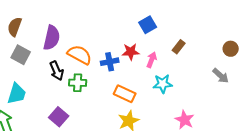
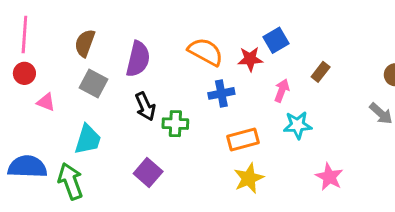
red star: (131, 52) -> (250, 59), moved
orange semicircle: (80, 55) -> (206, 52), moved
orange rectangle: (125, 94) -> (243, 139), turned -40

